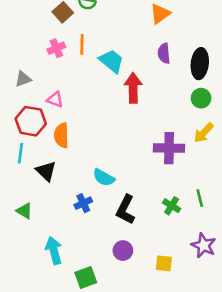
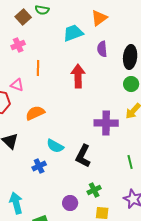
orange line: (82, 44) -> (38, 68), moved
cyan trapezoid: (111, 61) -> (73, 33), moved, turned -60
orange semicircle: (61, 135) -> (35, 113), moved, turned 66
green cross: (172, 206) -> (94, 190), moved, turned 32
black L-shape: (125, 210) -> (83, 156), moved

